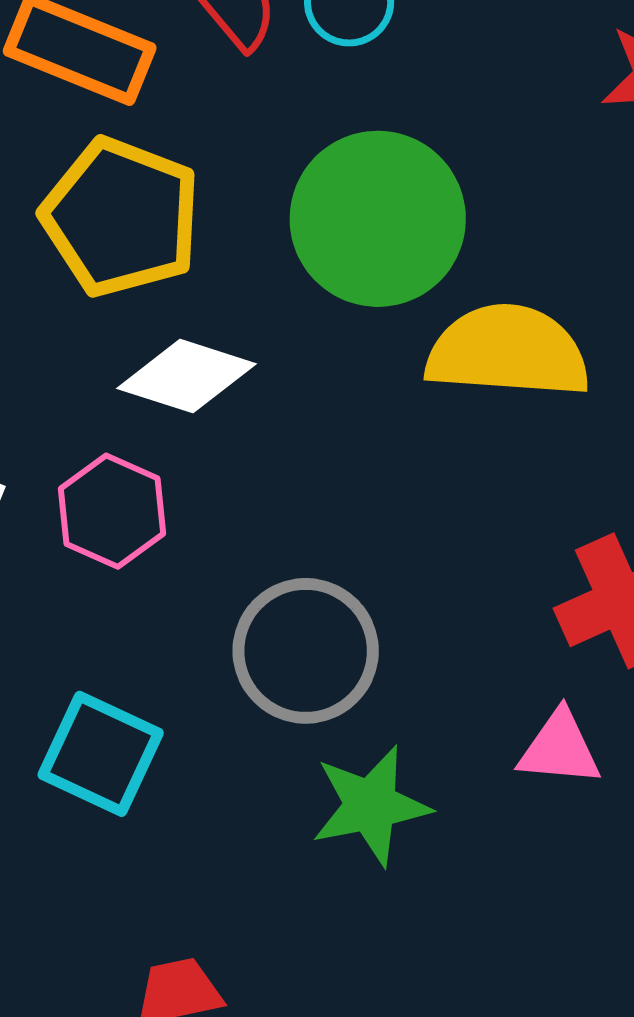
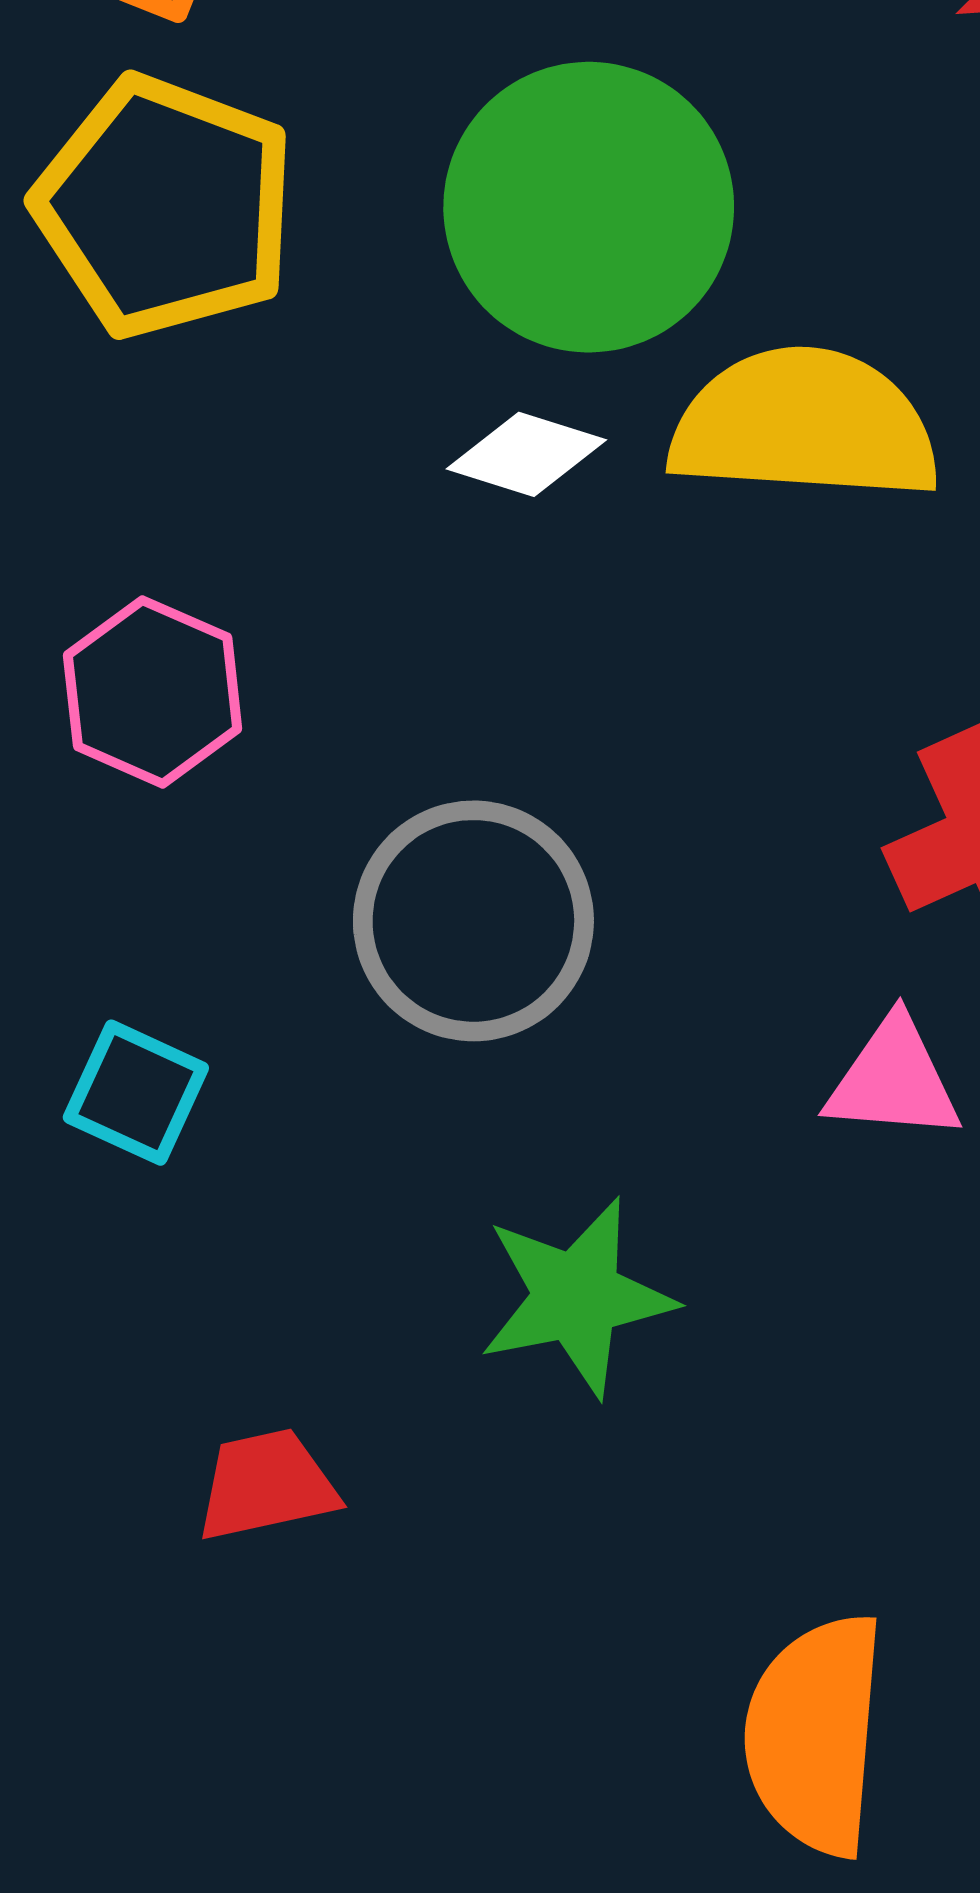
white diamond: (187, 376) -> (526, 454), moved, size x0.7
cyan square: (101, 754) -> (136, 1093), size x0.7
green star: (371, 806) -> (577, 1297), moved

